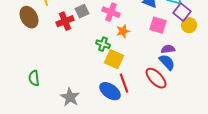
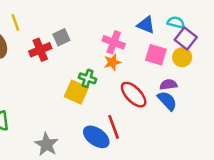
pink cross: (111, 12) -> (114, 42), moved
yellow circle: (189, 25) -> (182, 57), moved
yellow square: (114, 59) -> (76, 92), moved
red ellipse: (156, 78) -> (134, 95), moved

